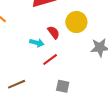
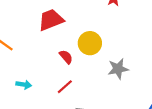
cyan arrow: (37, 43) -> (24, 85), moved

